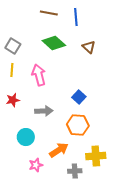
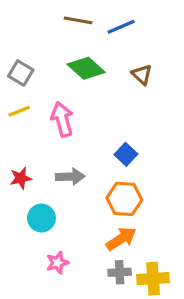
blue line: (76, 17) -> (121, 27), turned 72
yellow line: (12, 70) -> (19, 111), turned 64
red star: (13, 100) -> (21, 178), moved
orange arrow: (59, 150) -> (121, 239), moved
yellow cross: (96, 156) -> (153, 279), moved

